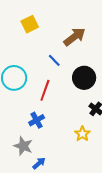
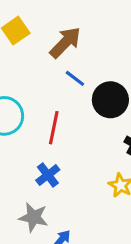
brown arrow: (75, 37) -> (65, 42), moved
blue line: (54, 60) -> (75, 78), moved

